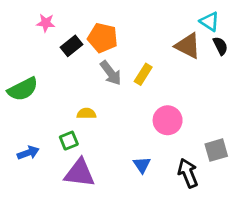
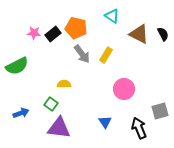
cyan triangle: (210, 22) -> (112, 16), moved
pink star: (46, 23) -> (34, 33), moved
green square: (69, 141) -> (51, 104), turned -32

